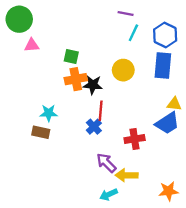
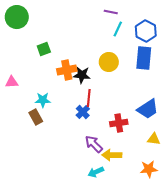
pink triangle: (32, 45) -> (12, 82), moved
green square: (71, 57) -> (44, 49), moved, turned -32
yellow triangle: (174, 104) -> (154, 139), moved
brown rectangle: (41, 132) -> (36, 117), turned 49

